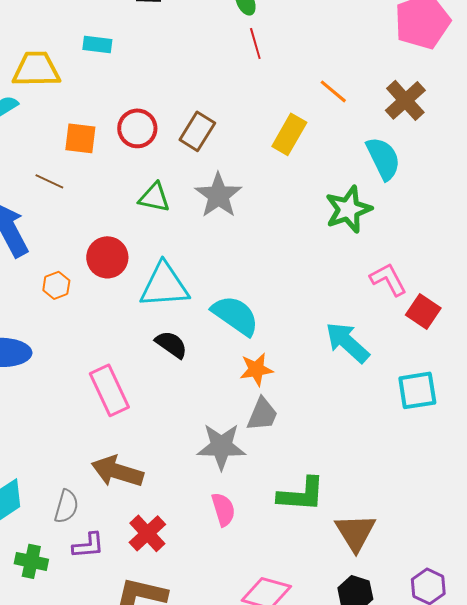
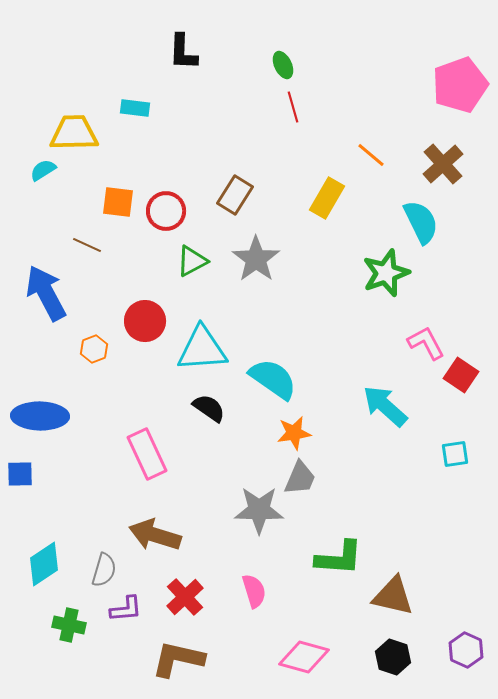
red circle: (137, 128) -> (166, 211), moved
green triangle: (154, 197) -> (192, 261), turned -40
cyan square: (417, 390) -> (455, 454), size x0.7
pink semicircle: (223, 509) -> (254, 591), moved
brown triangle: (355, 532) -> (393, 596), turned -45

